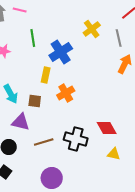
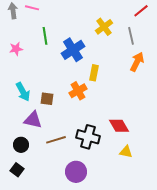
yellow rectangle: (46, 75) -> (94, 73), moved
purple circle: (52, 178) -> (76, 172), moved

